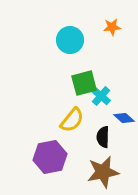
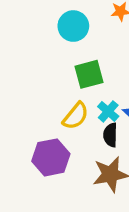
cyan cross: (101, 96) -> (108, 111), moved

